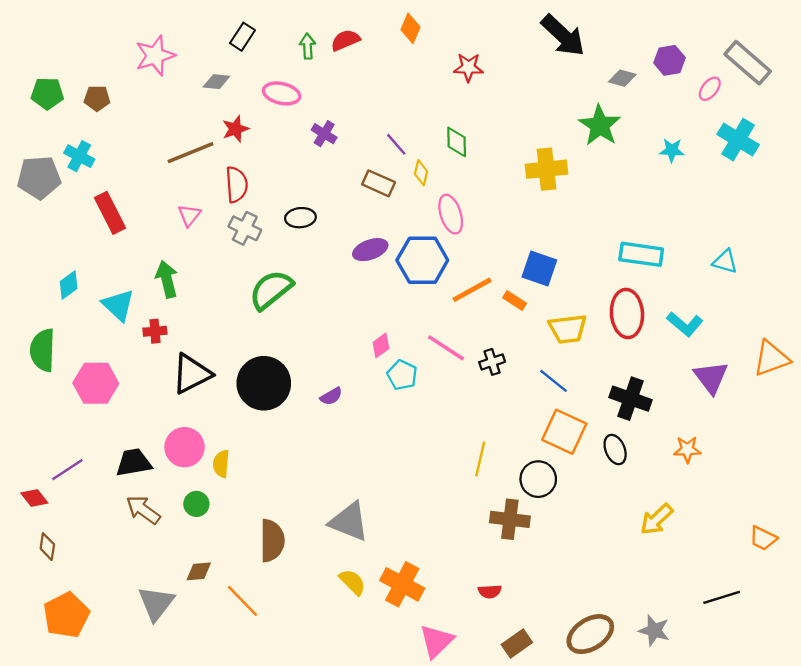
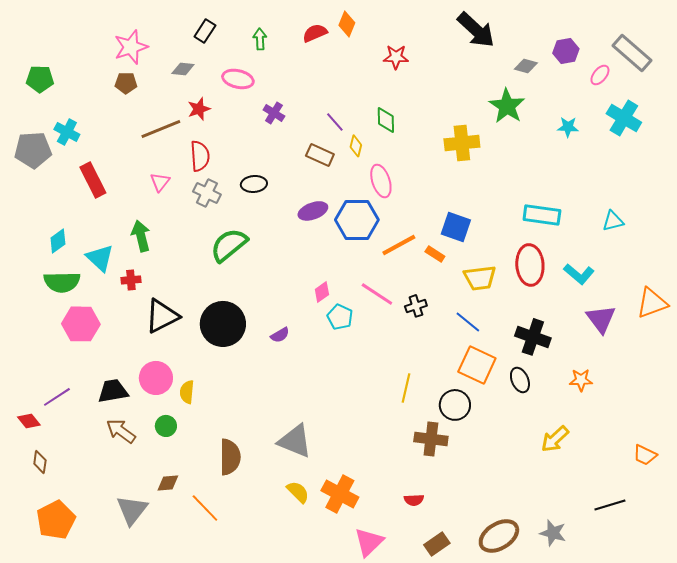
red semicircle: (345, 40) -> (315, 33), moved
brown pentagon: (97, 98) -> (126, 83), moved
cyan triangle: (725, 261) -> (613, 221), turned -30
green semicircle: (43, 350) -> (62, 282), moved, turned -93

